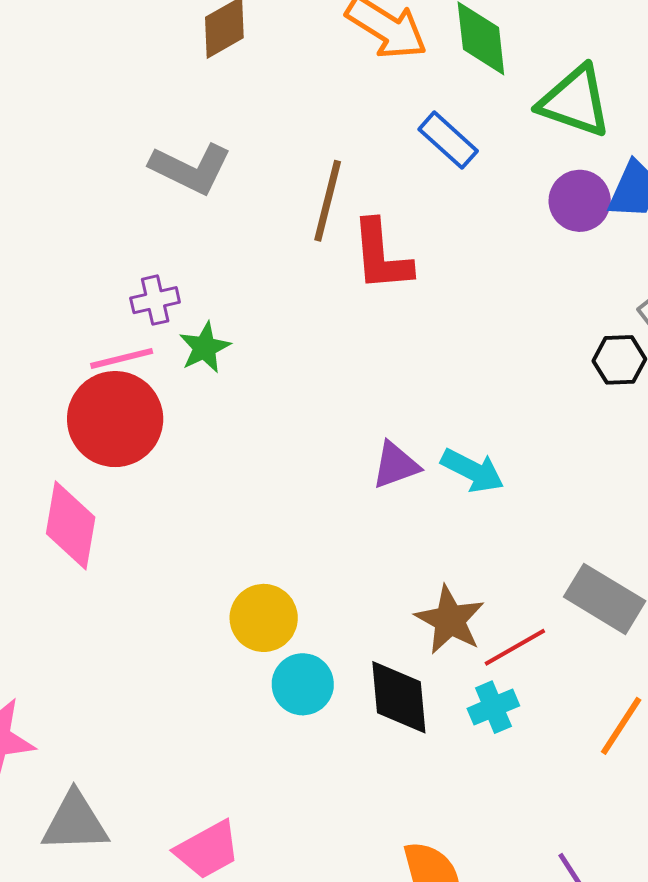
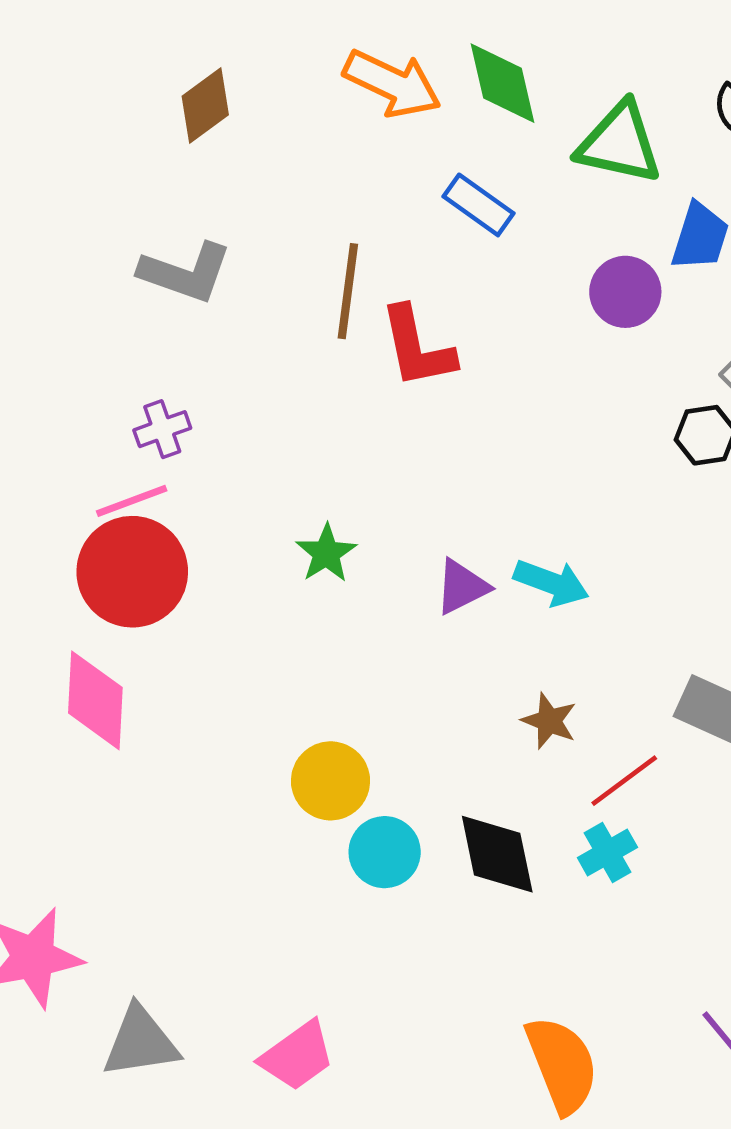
purple circle: (580, 201) -> (625, 292), moved
green star: (205, 348) -> (326, 553), moved
brown star: (450, 620) -> (549, 721), moved, size x0.7

